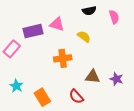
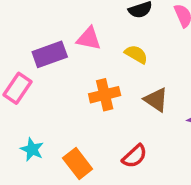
brown triangle: (92, 77) -> (156, 100), moved, turned 35
red semicircle: (76, 97) -> (134, 156), turned -84

